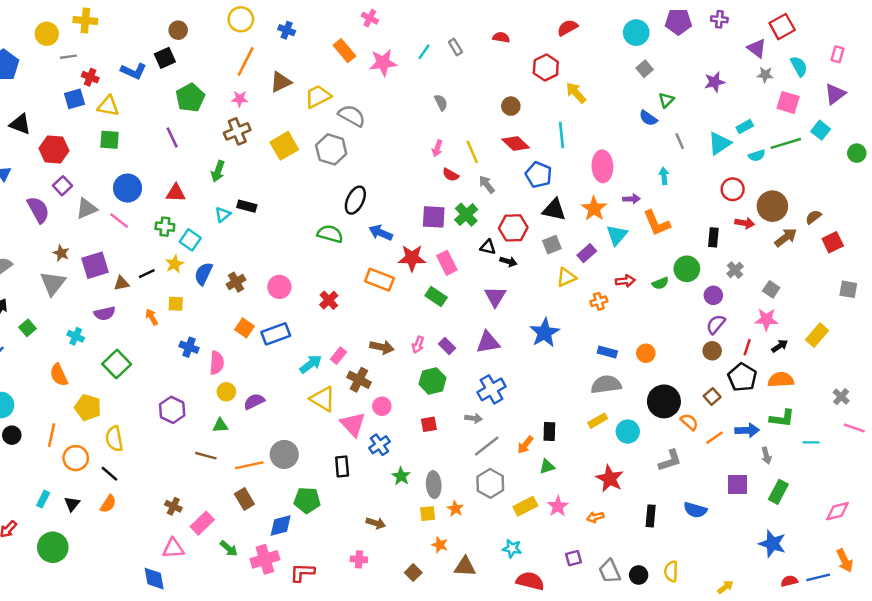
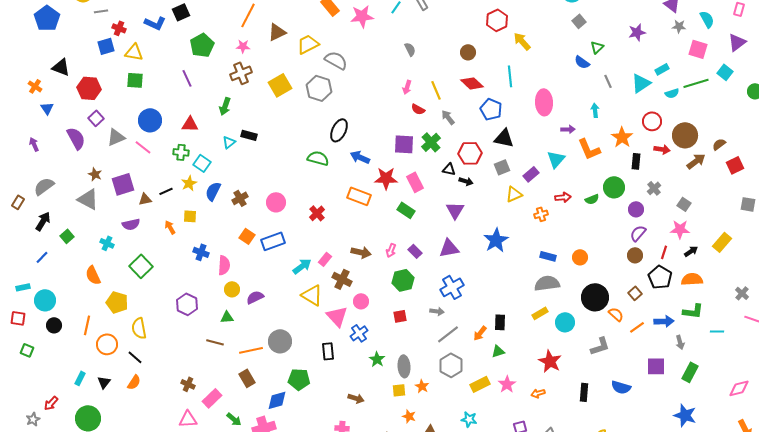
orange star: (594, 209) -> (622, 137), moved
gray triangle: (53, 283) -> (88, 199), turned -40

